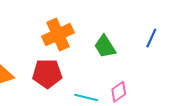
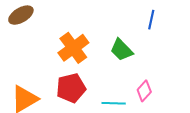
blue line: (151, 38) -> (151, 20), moved

